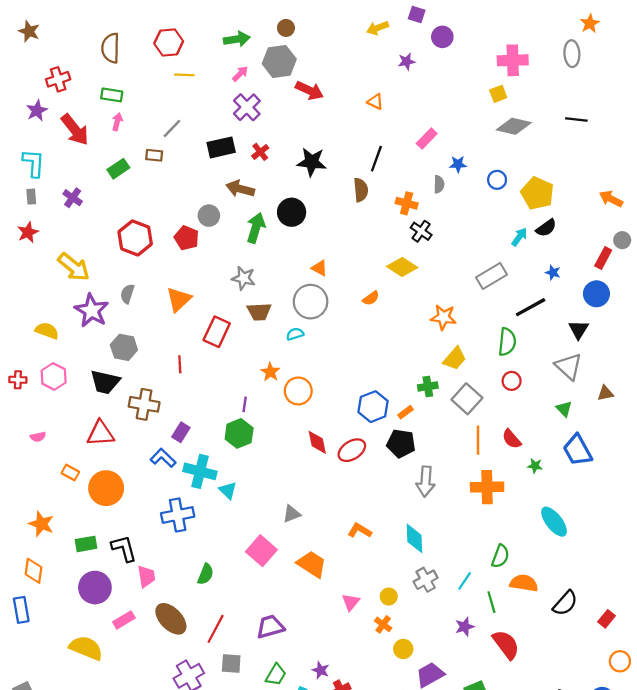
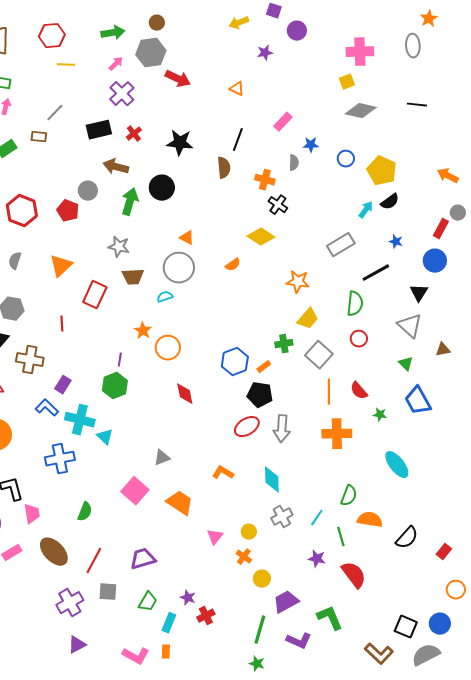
red ellipse: (352, 450) -> (247, 427), moved
purple star: (465, 627) -> (317, 559), turned 30

